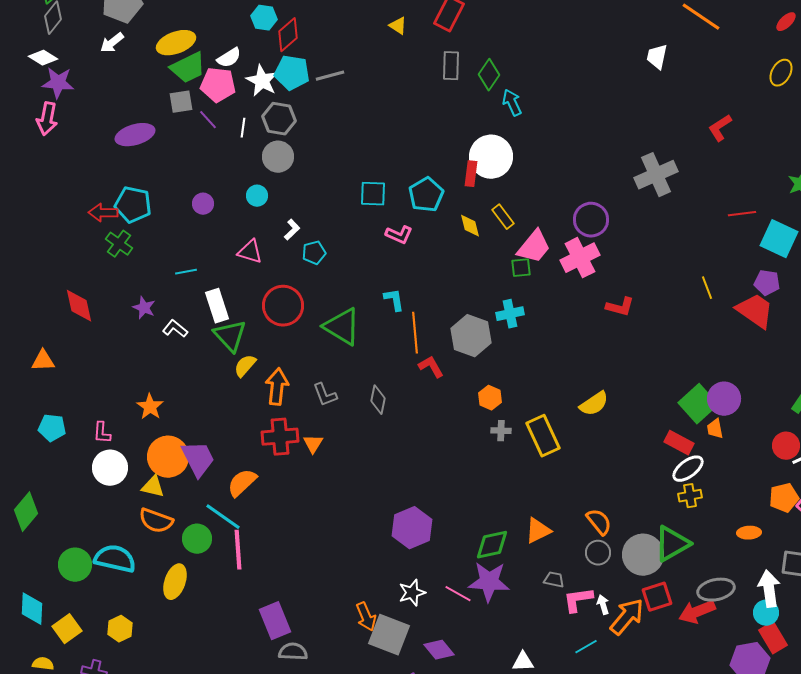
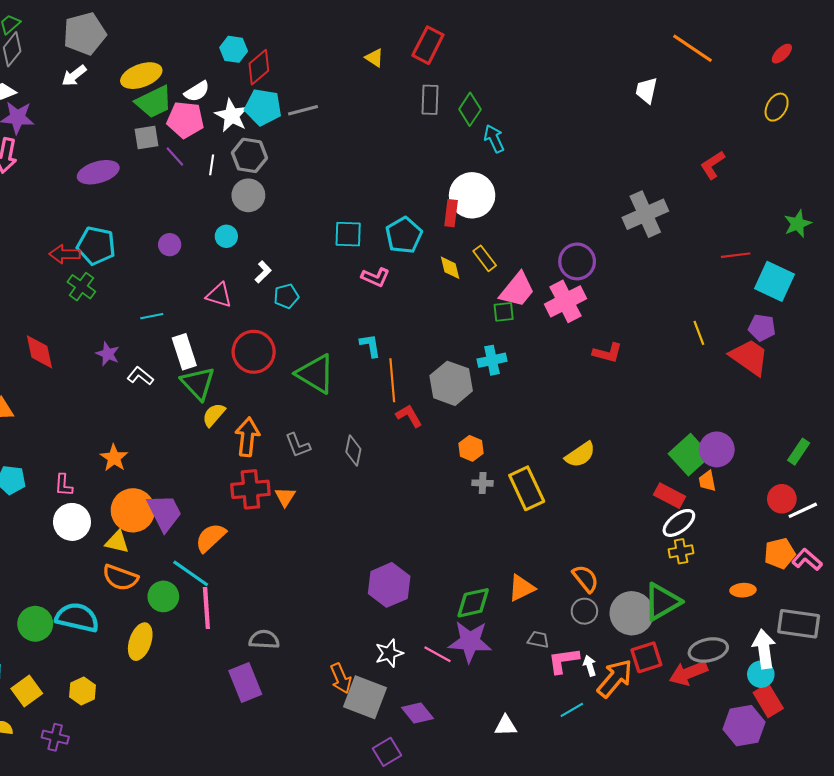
gray semicircle: (293, 652) -> (264, 640), moved

